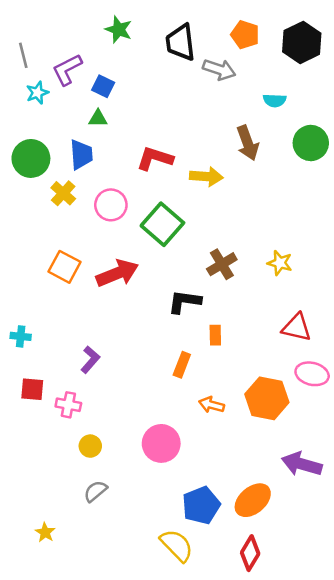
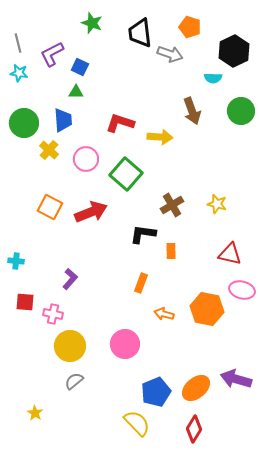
black hexagon: (302, 42) -> (234, 51), moved
cyan star: (37, 93) -> (19, 73), moved, turned 30
orange rectangle: (215, 335) -> (171, 251), moved
yellow circle: (90, 446) -> (70, 346), size x1.8
purple arrow: (302, 464) -> (236, 379), moved

